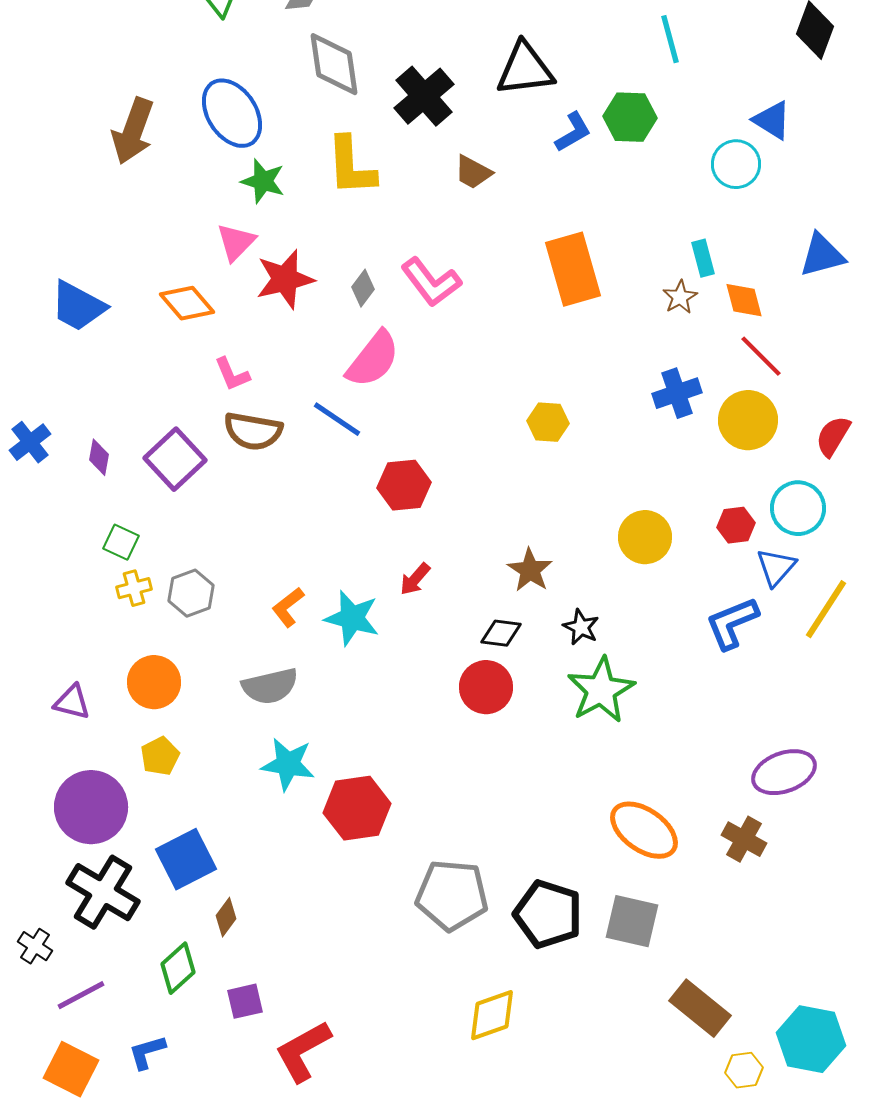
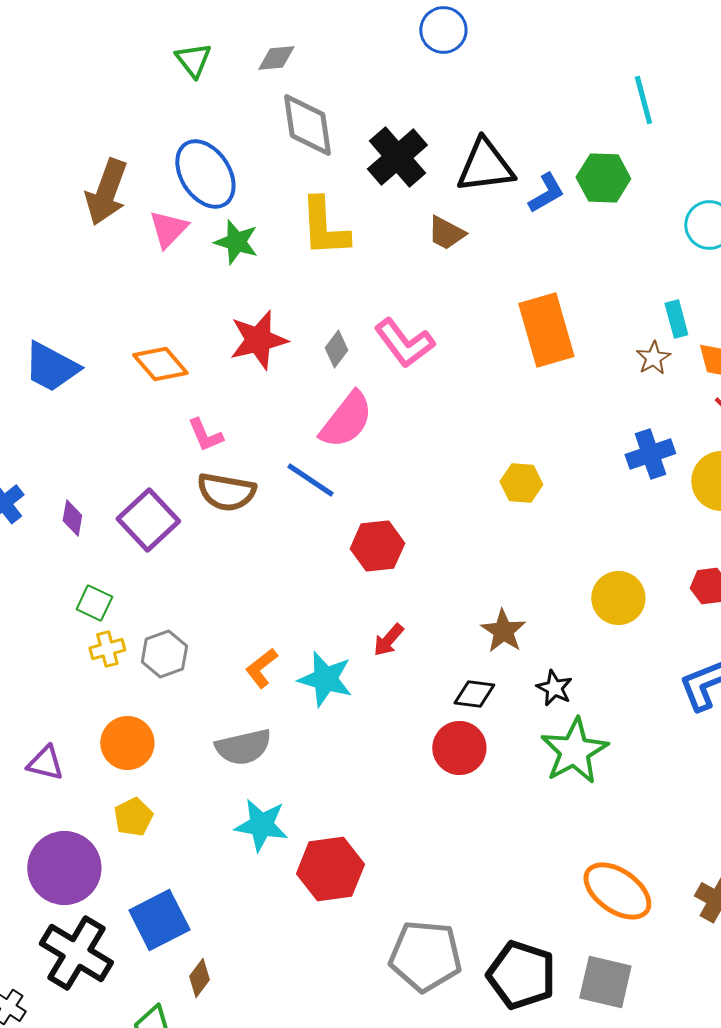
black triangle: (525, 69) -> (485, 166), moved
pink triangle: (236, 242) -> (168, 229), moved

